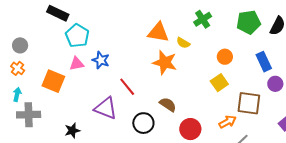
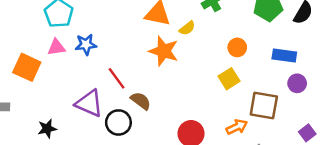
yellow semicircle: (183, 43) -> (187, 28), turned -72
blue star: (101, 60) -> (86, 44), turned -30
blue rectangle: (264, 62) -> (284, 56), turned -60
brown semicircle: (168, 105) -> (141, 101), moved
black circle: (143, 123) -> (118, 122), moved

